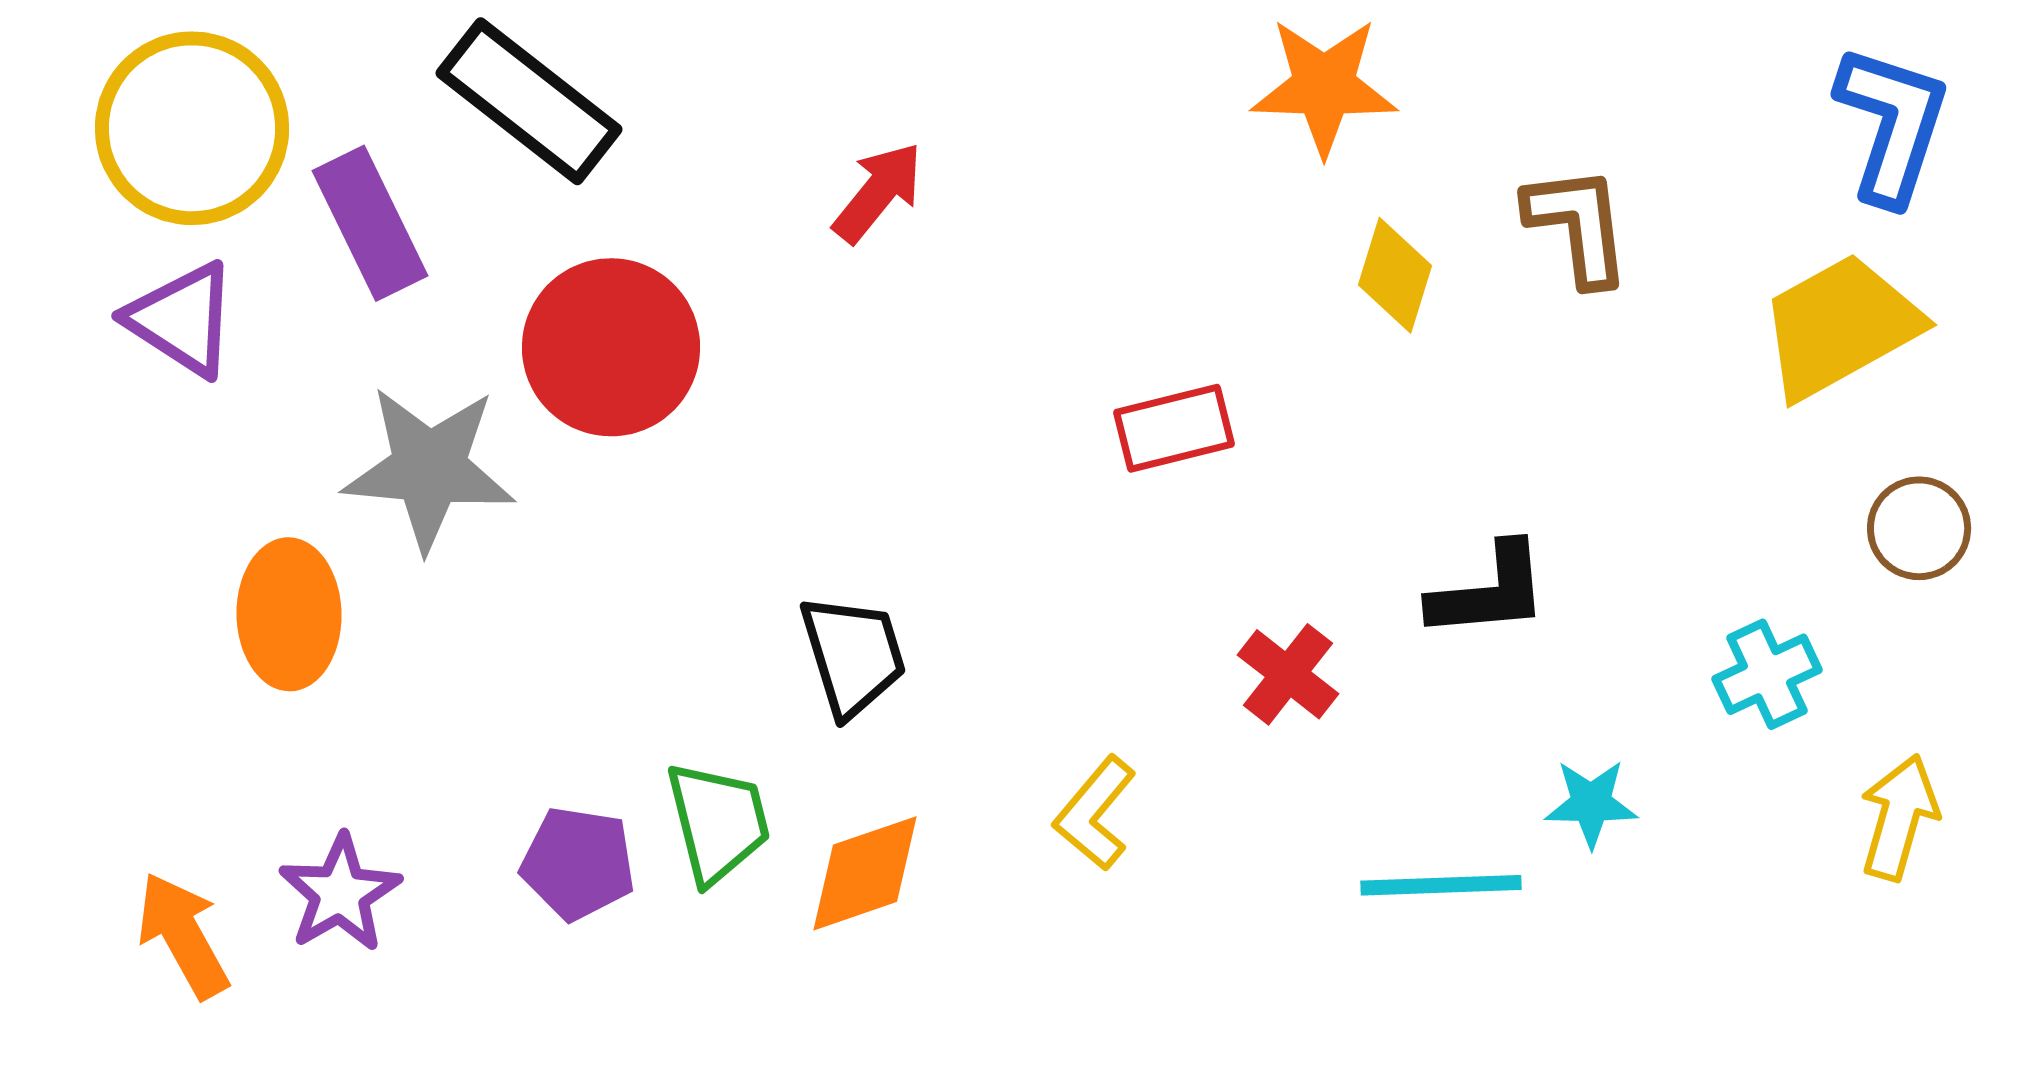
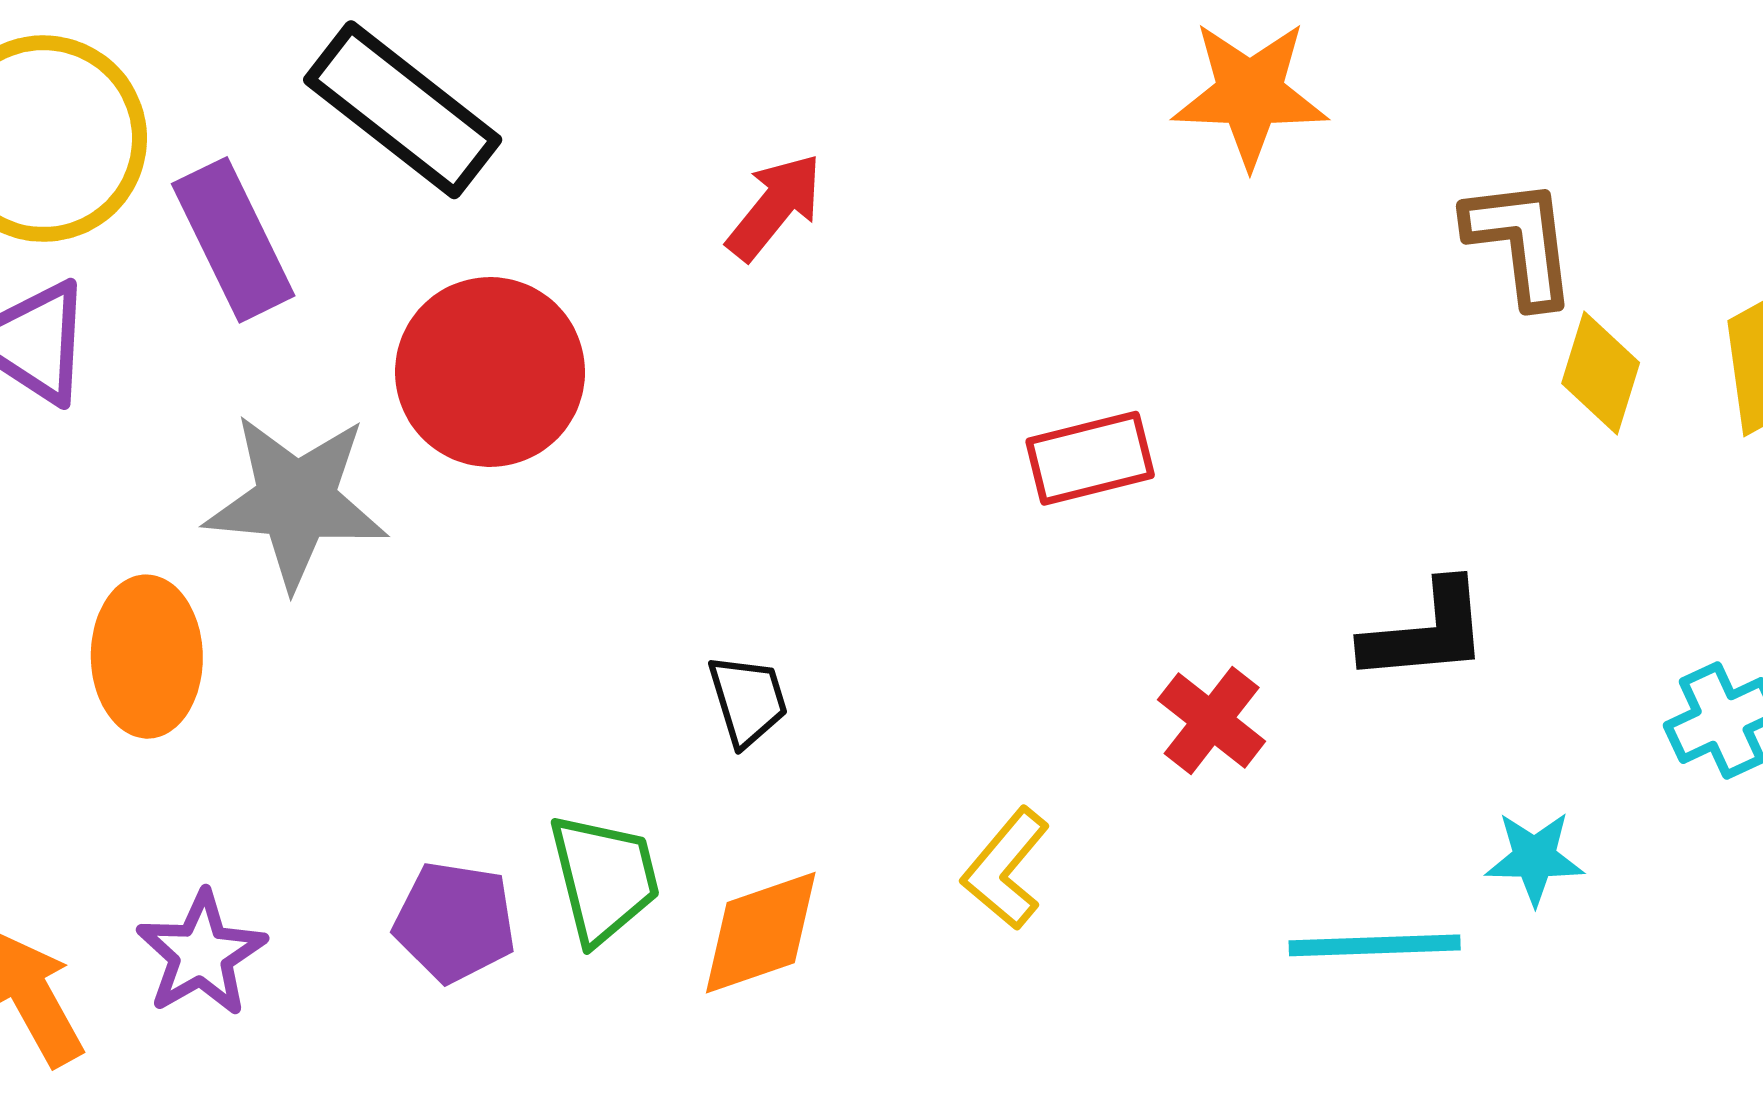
yellow diamond: (1395, 275) -> (1601, 373), moved
black trapezoid: (853, 655) -> (748, 700), size x0.7

